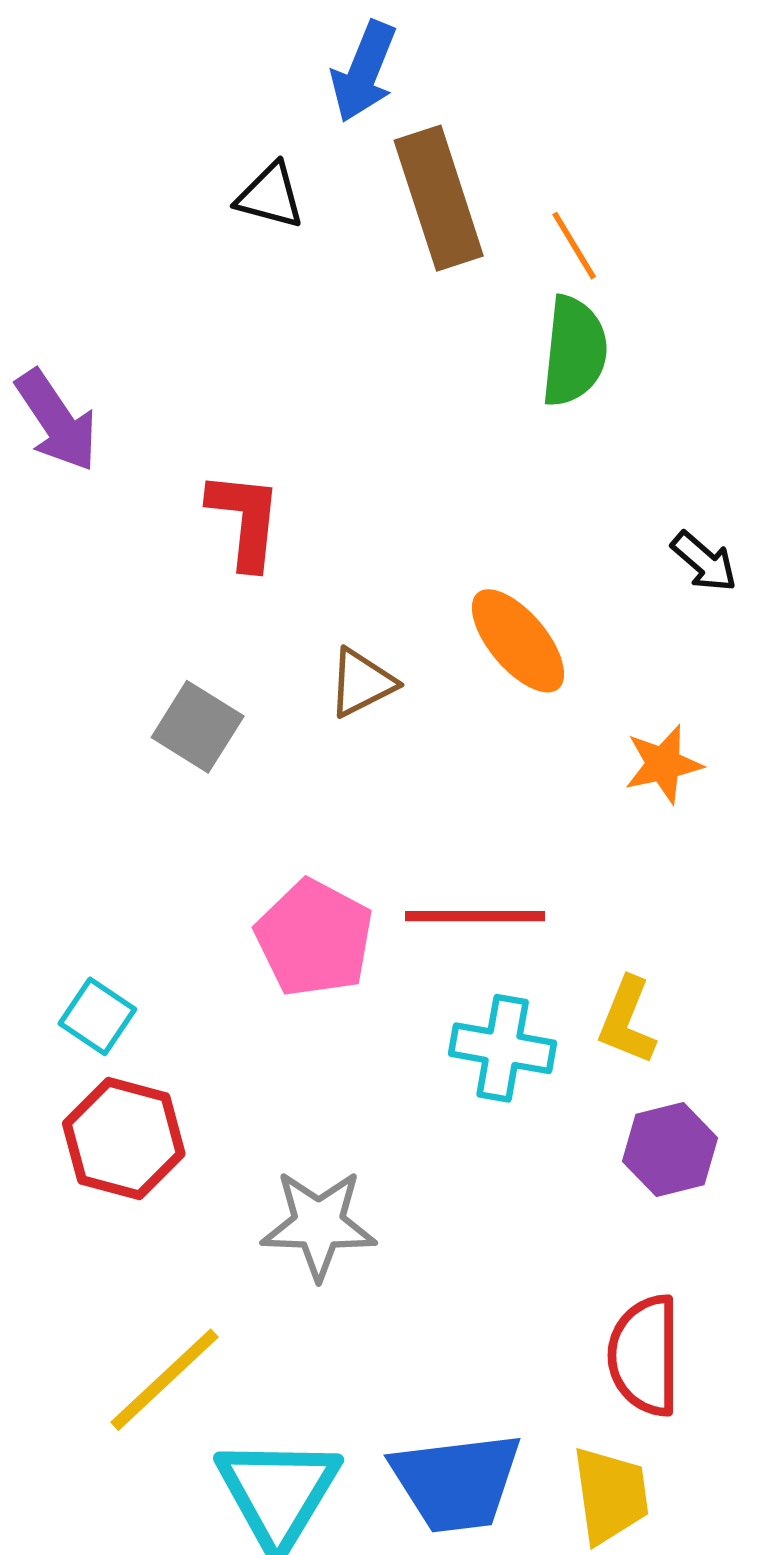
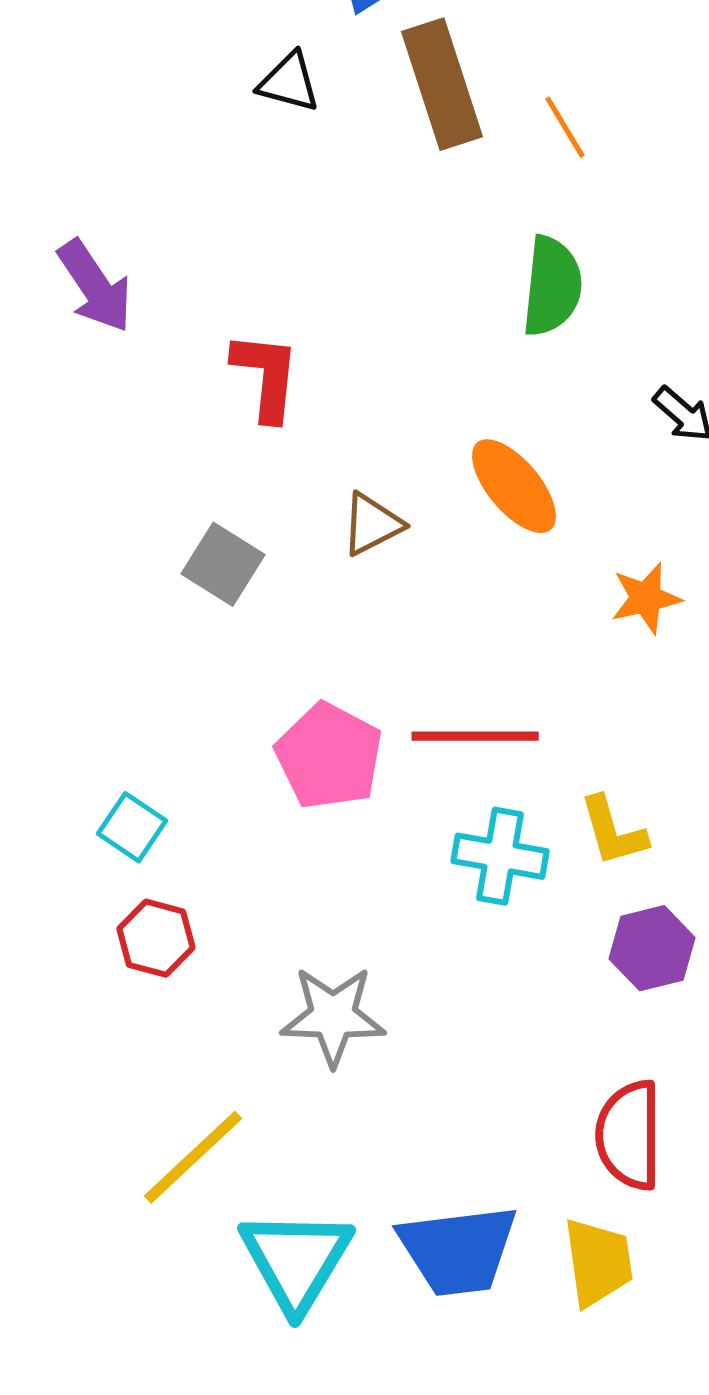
green semicircle: (574, 351) -> (552, 286), moved
yellow L-shape: (627, 1021) -> (613, 831), turned -38
red hexagon: (124, 1139) -> (156, 938), size x0.7

